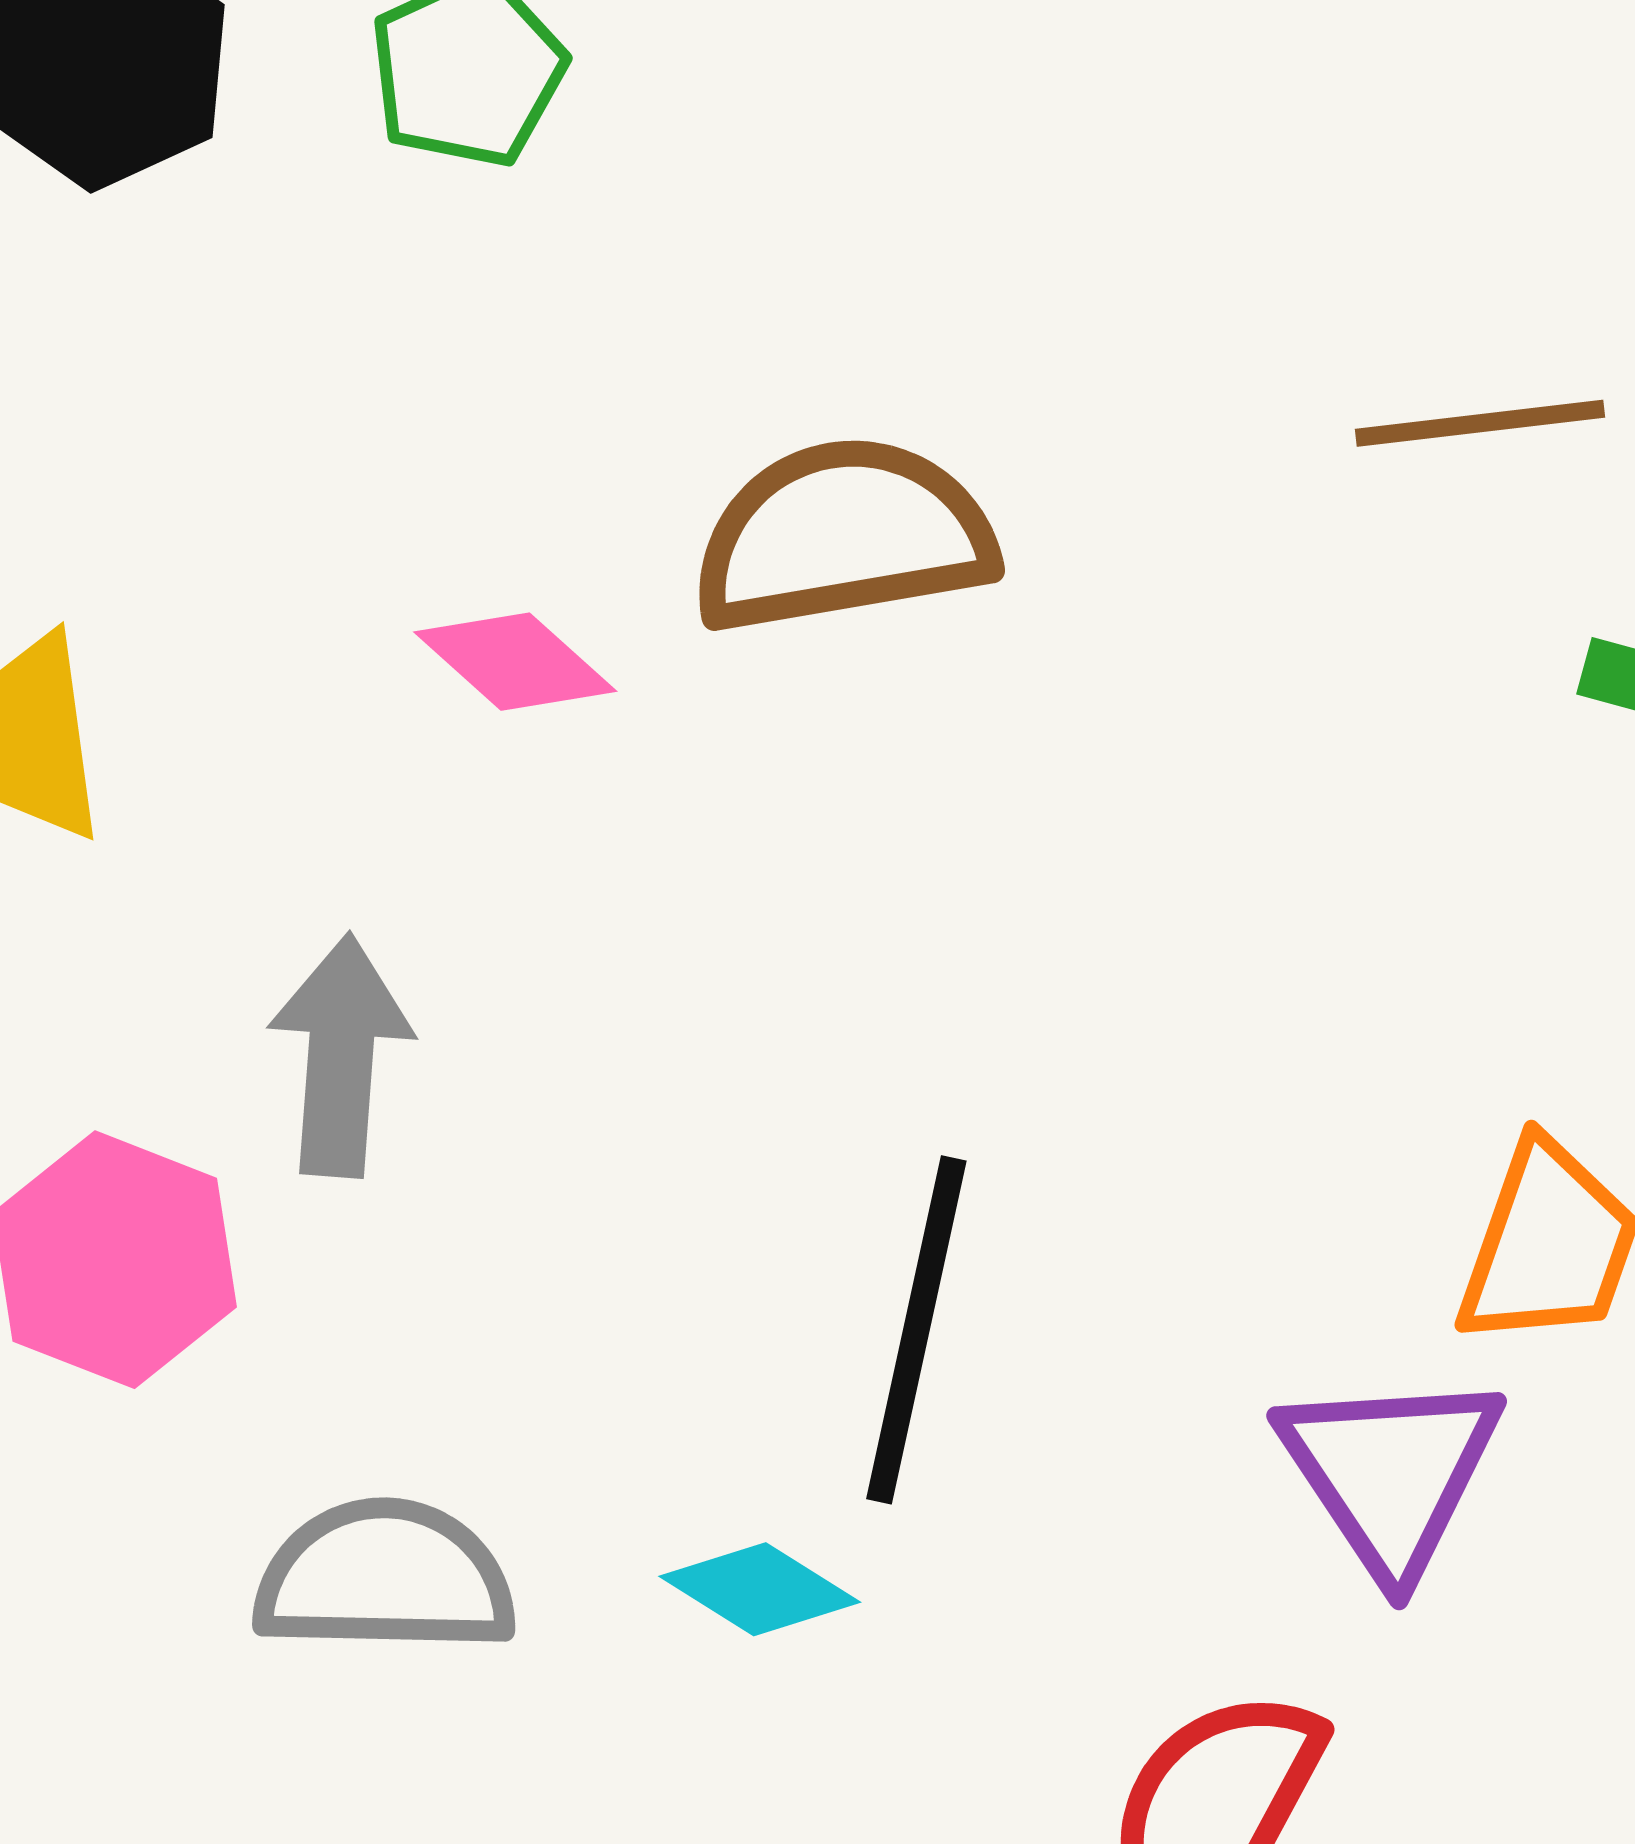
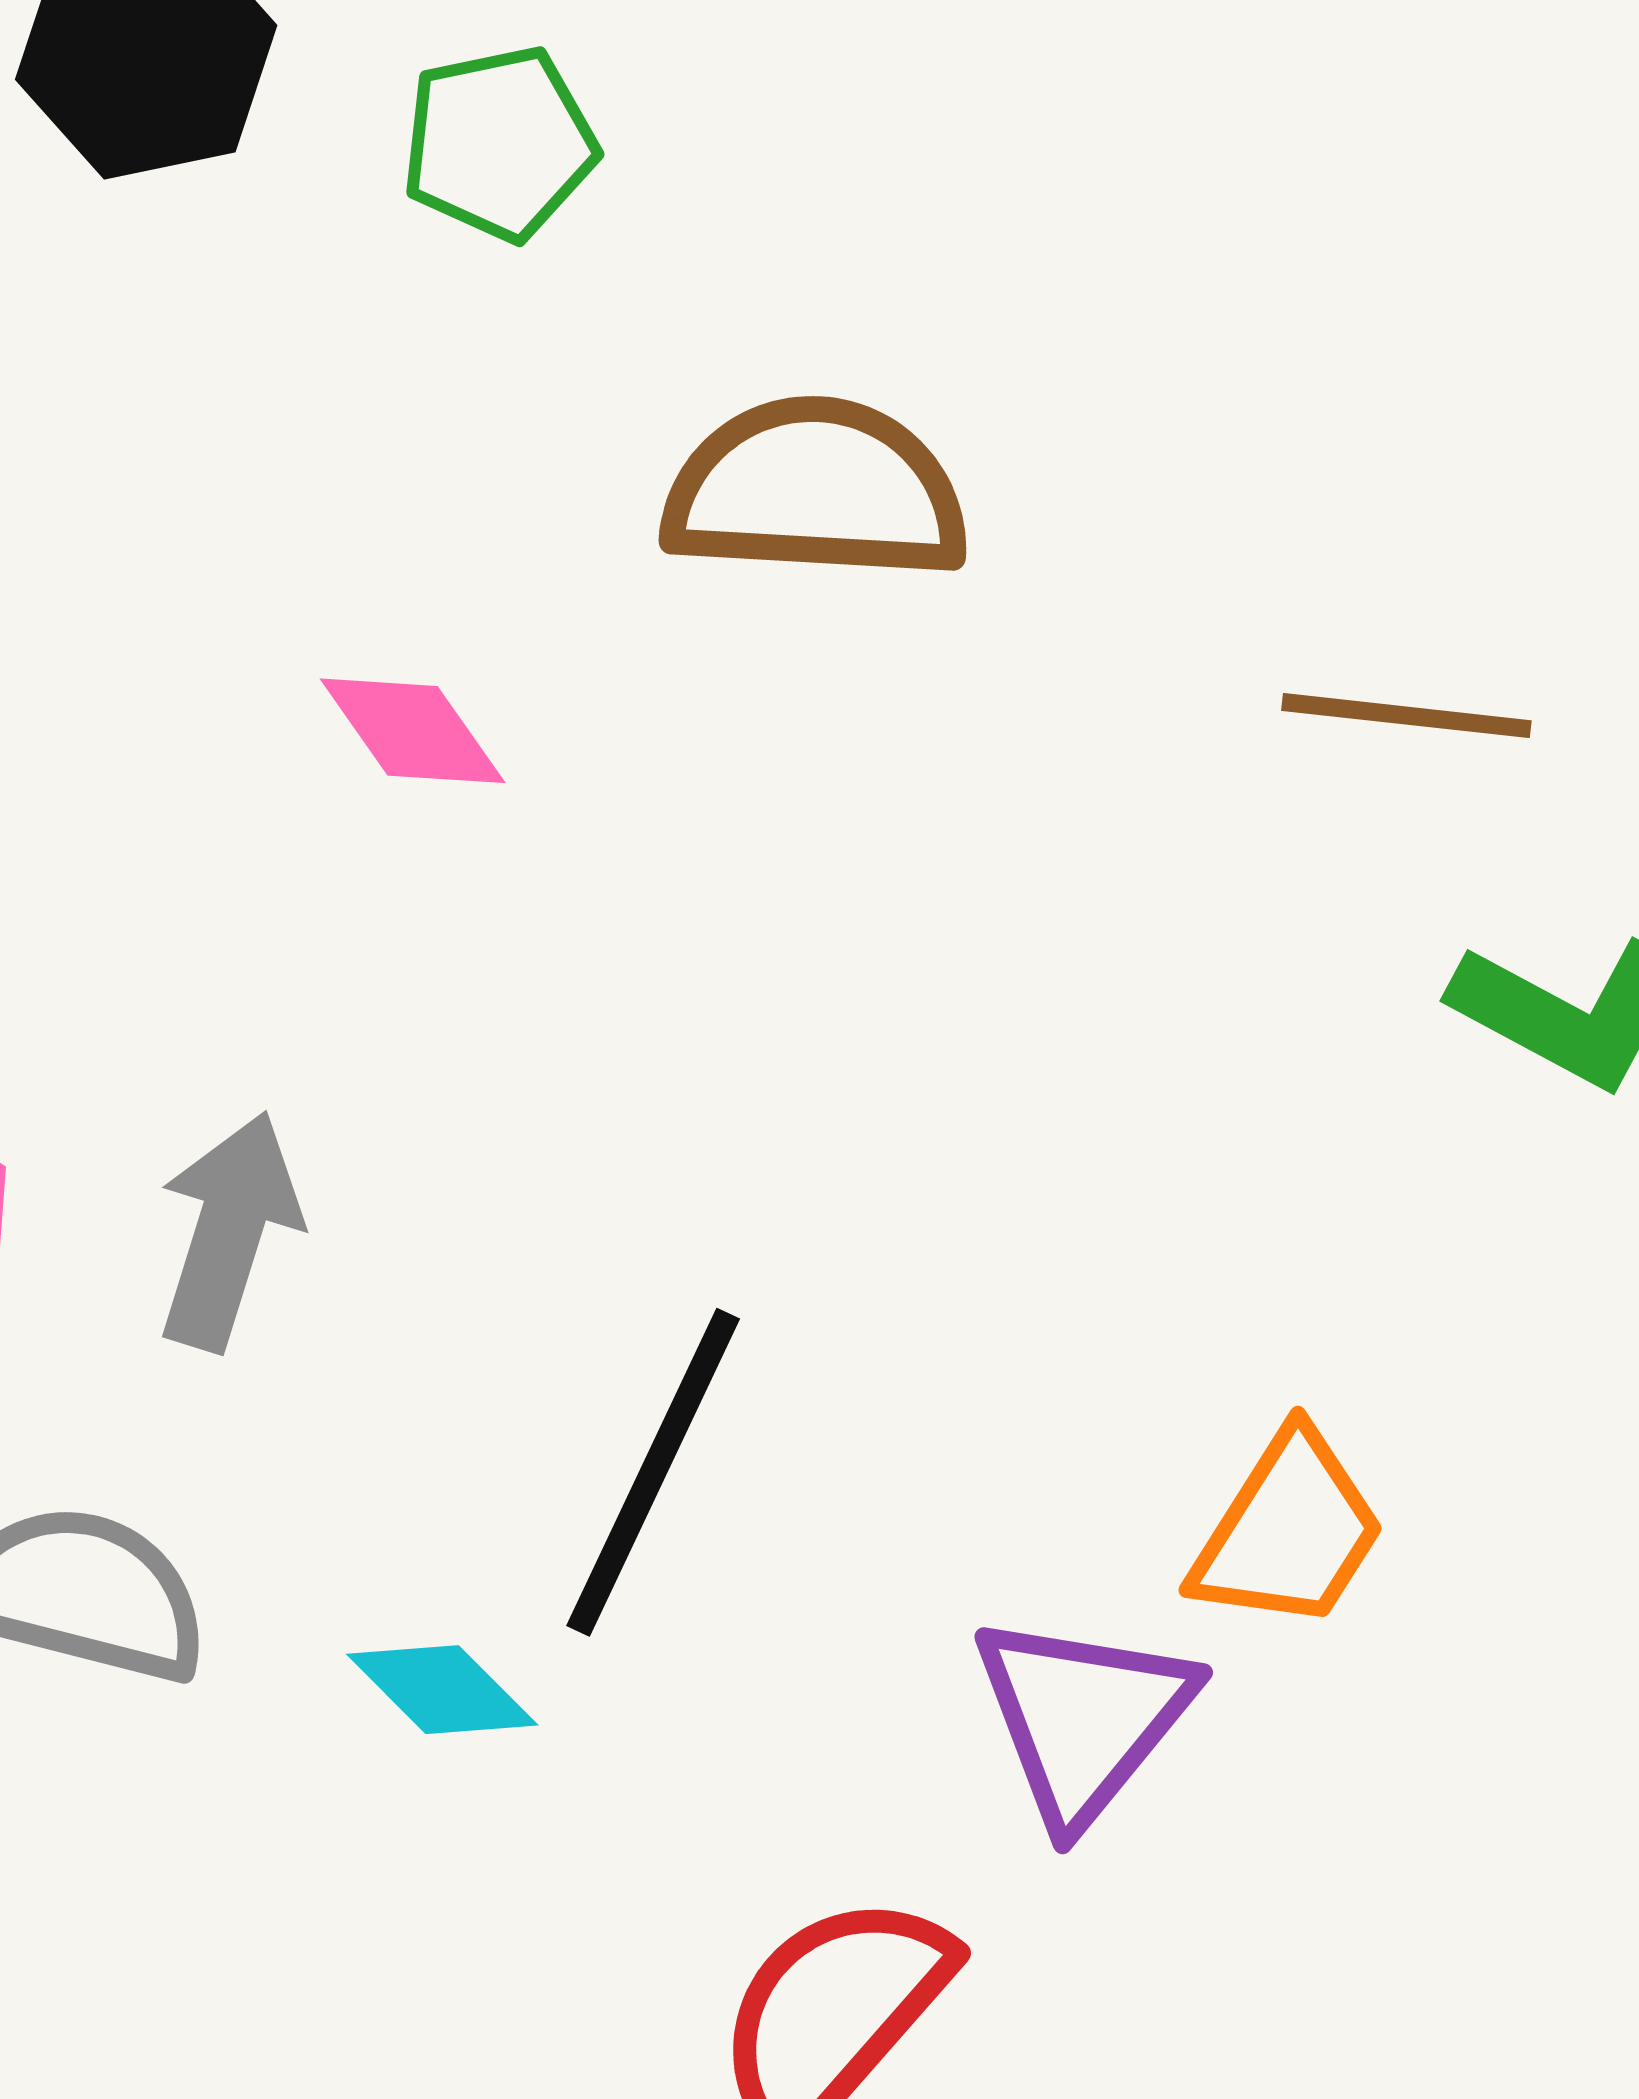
brown semicircle: (843, 536) -> (816, 490), moved
gray arrow: (340, 1056) -> (229, 1231), moved

